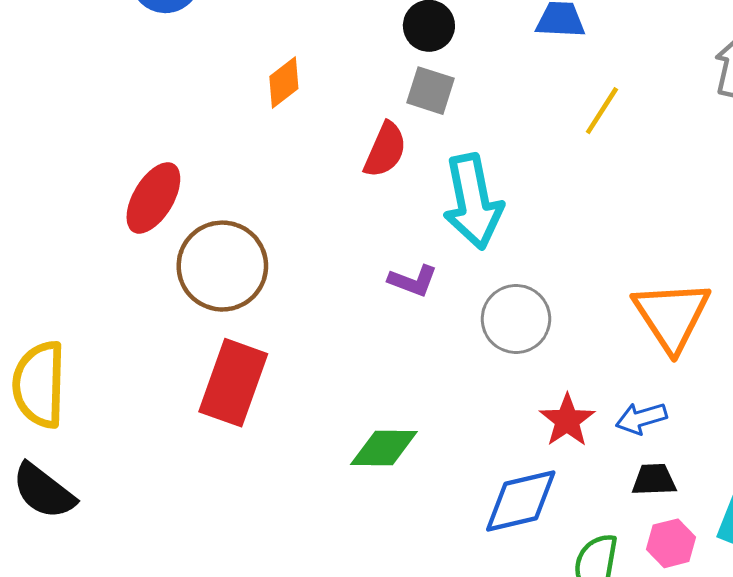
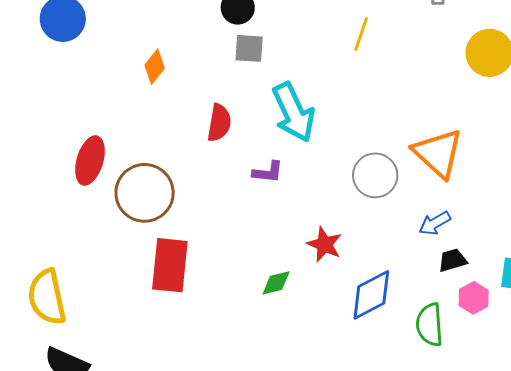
red semicircle: (385, 150) -> (219, 123), moved
gray circle: (516, 319) -> (375, 175), moved
red star: (567, 420) -> (325, 244), moved
green diamond: (384, 448) -> (276, 283), size x0.7

